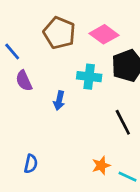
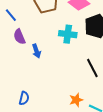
blue arrow: (59, 101) -> (36, 51), moved, turned -32

